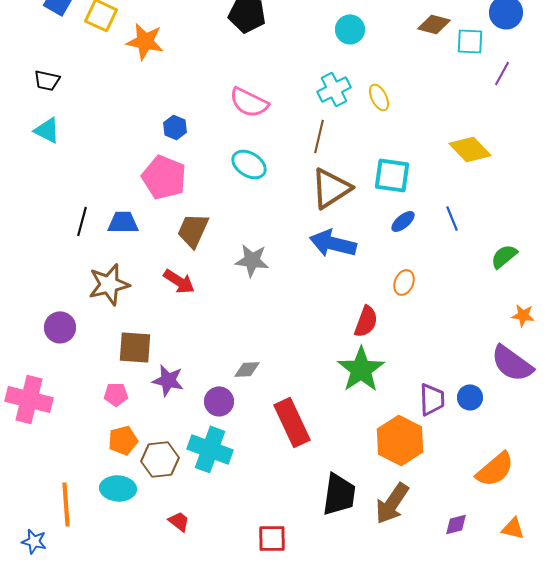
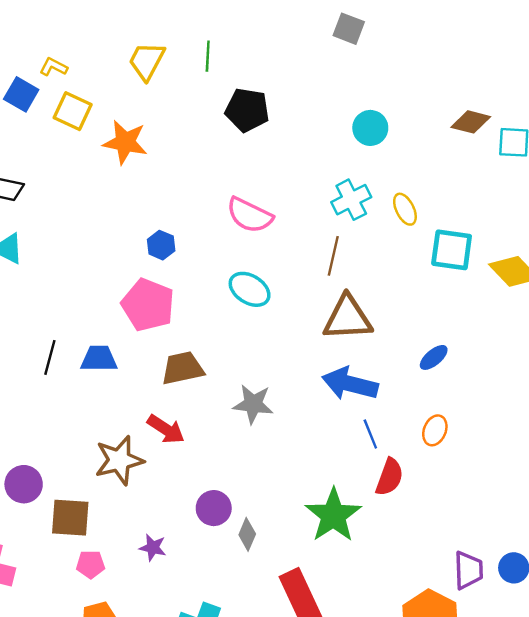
cyan square: (392, 175) -> (452, 250), moved
brown triangle: (331, 188) -> (348, 318), turned 30
blue line: (452, 218) -> (370, 434), moved
brown trapezoid: (193, 230) -> (183, 368), turned 54
brown star: (109, 284) -> (119, 460), moved
brown square: (135, 347) -> (70, 518), moved
gray diamond: (247, 369) -> (247, 534), turned -64
green star: (361, 369) -> (333, 515), moved
purple star: (168, 380) -> (153, 548), size x0.7
purple circle: (219, 401) -> (214, 508), moved

